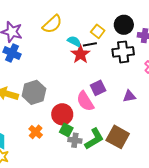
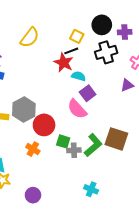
cyan semicircle: (74, 41) -> (79, 76), moved
purple triangle: (129, 96) -> (127, 85), moved
red circle: (62, 114) -> (44, 125), moved

